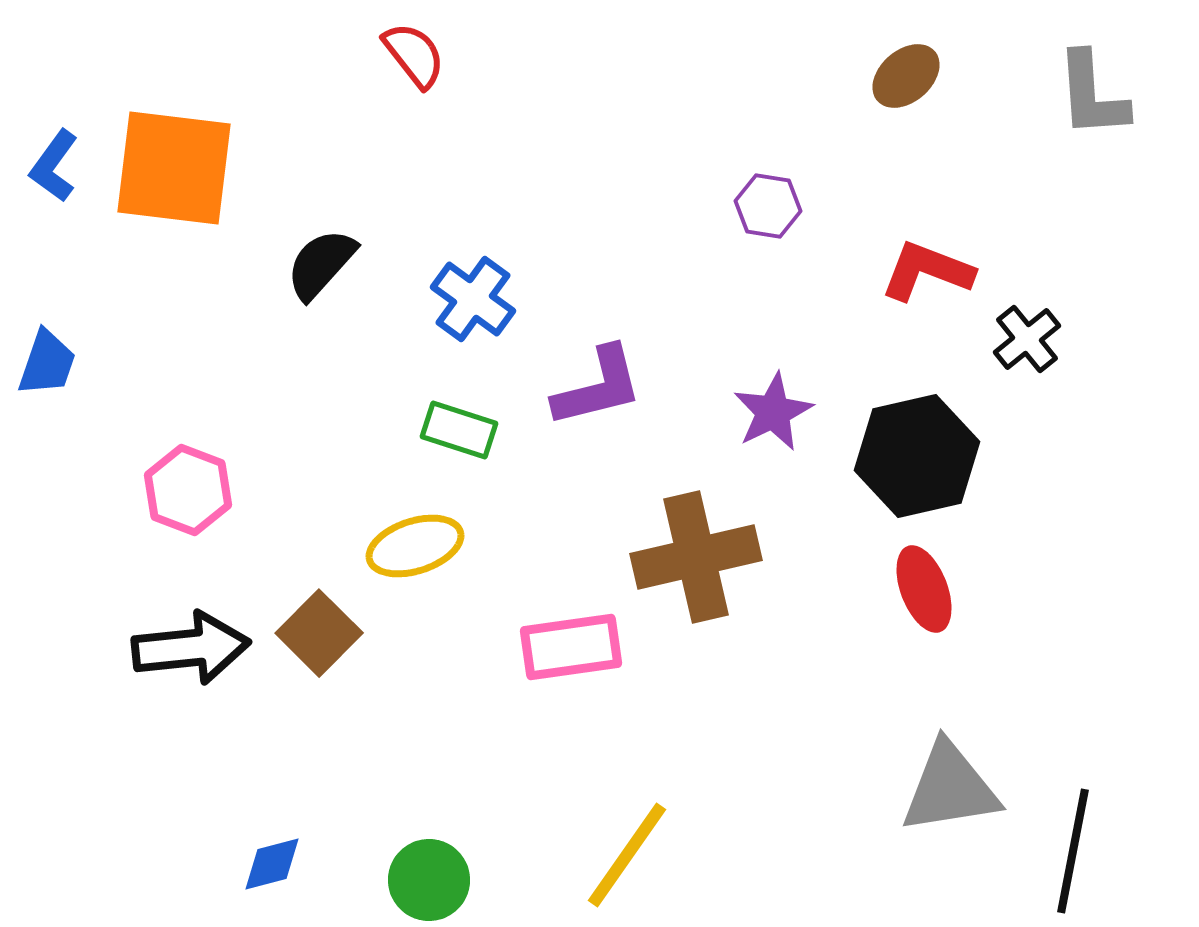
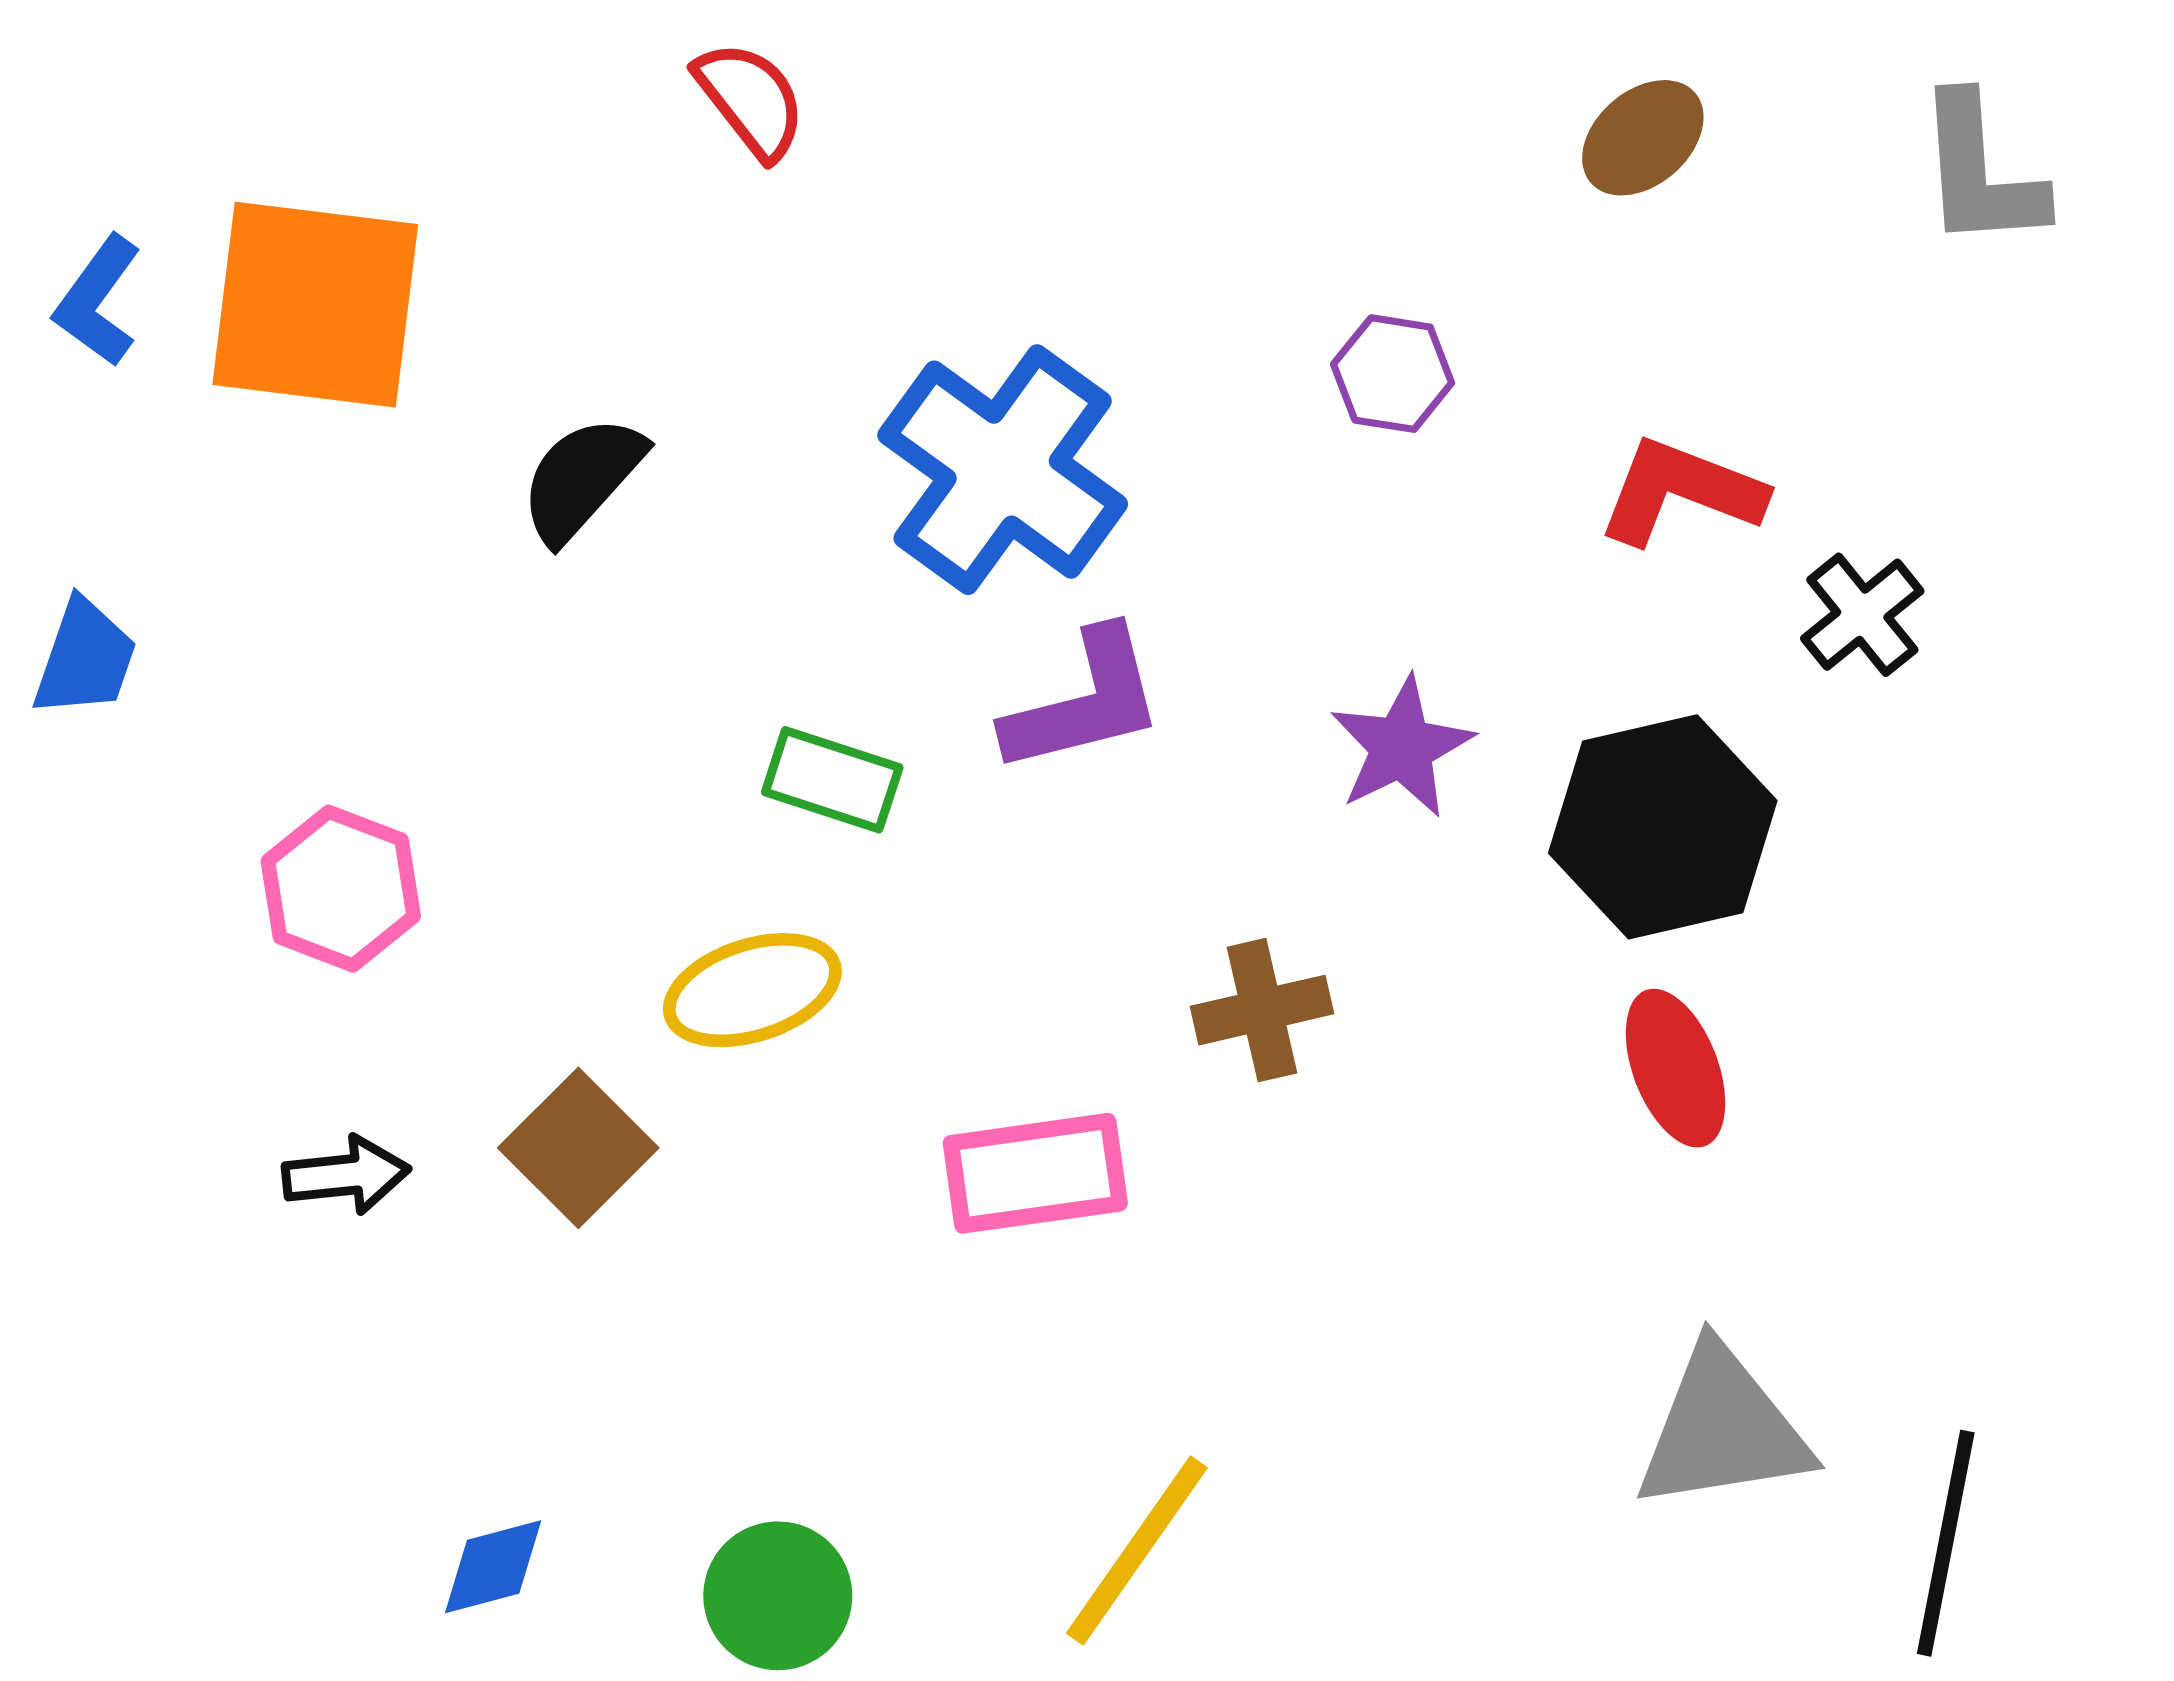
blue cross: (473, 299) -> (1003, 470), moved, size x1.6
brown cross: (696, 557) -> (1262, 1010), size x0.6
black arrow: (191, 648) -> (346, 1175), size x0.6

